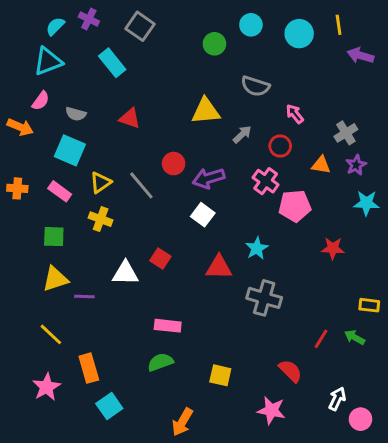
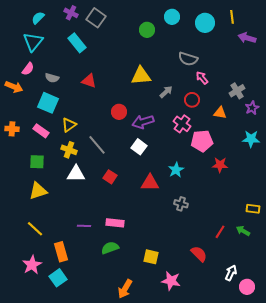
purple cross: (89, 19) -> (71, 13), moved
cyan triangle: (48, 61) -> (33, 42), turned -30
gray semicircle: (255, 86) -> (188, 59), moved
purple star: (356, 165) -> (252, 108), moved
gray line: (141, 185) -> (97, 145), moved
red star: (333, 248) -> (220, 165), moved
white triangle: (125, 273) -> (76, 174), moved
purple line: (84, 296) -> (84, 226), moved
gray cross: (264, 298) -> (181, 204), size x0.6
cyan square: (109, 406) -> (58, 278), moved
pink star: (271, 410) -> (171, 281), moved

